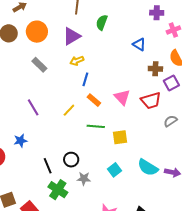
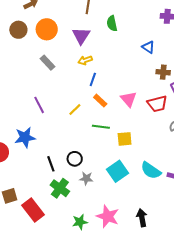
green semicircle: (102, 22) -> (112, 23), turned -35
purple triangle: (72, 36) -> (81, 36), turned -30
blue star: (20, 141) -> (25, 137), size x1.5
cyan square: (115, 170) -> (117, 171), size x1.5

